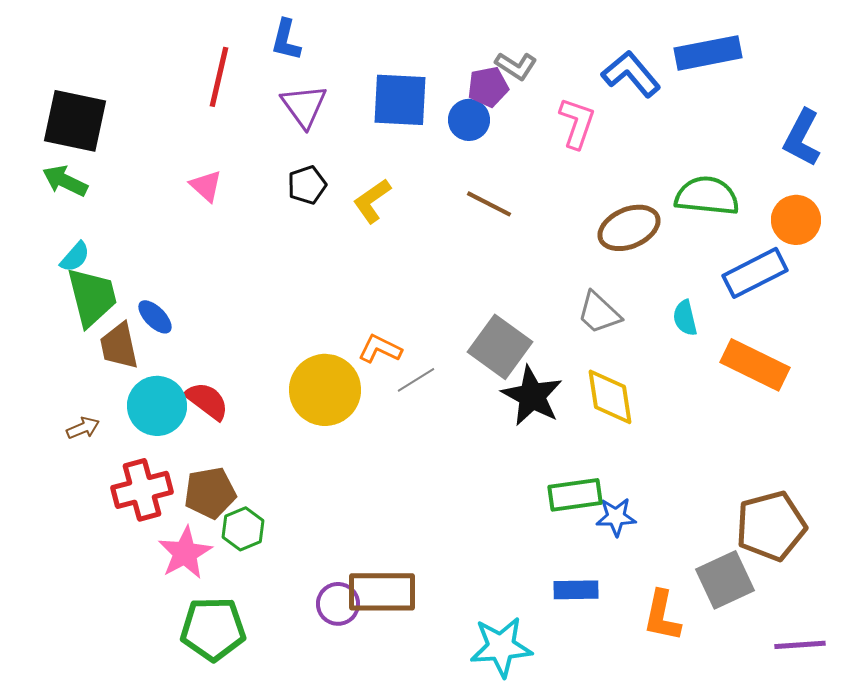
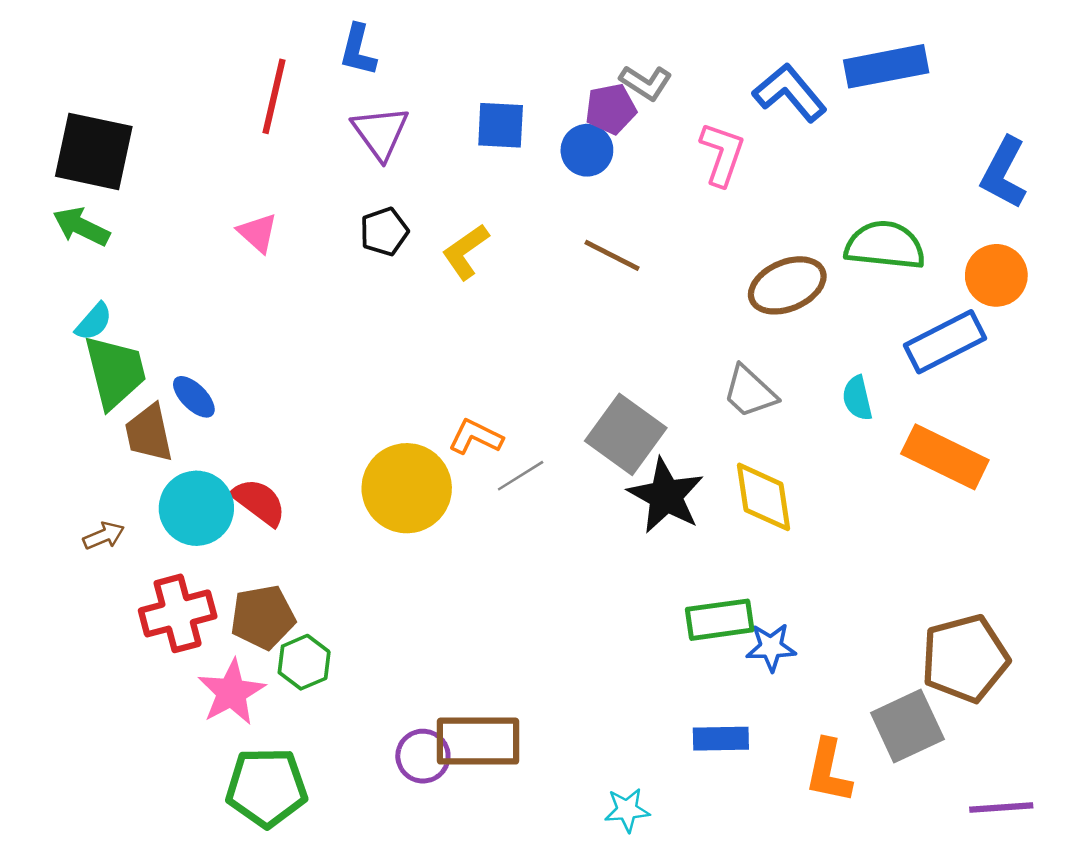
blue square: (400, 100) -> (501, 125), size x0.7
cyan star: (501, 647) -> (627, 810), size x0.6

